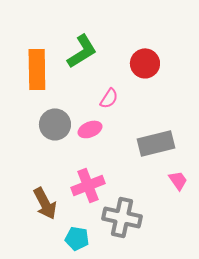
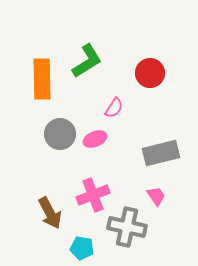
pink trapezoid: (178, 180) -> (156, 196), moved

